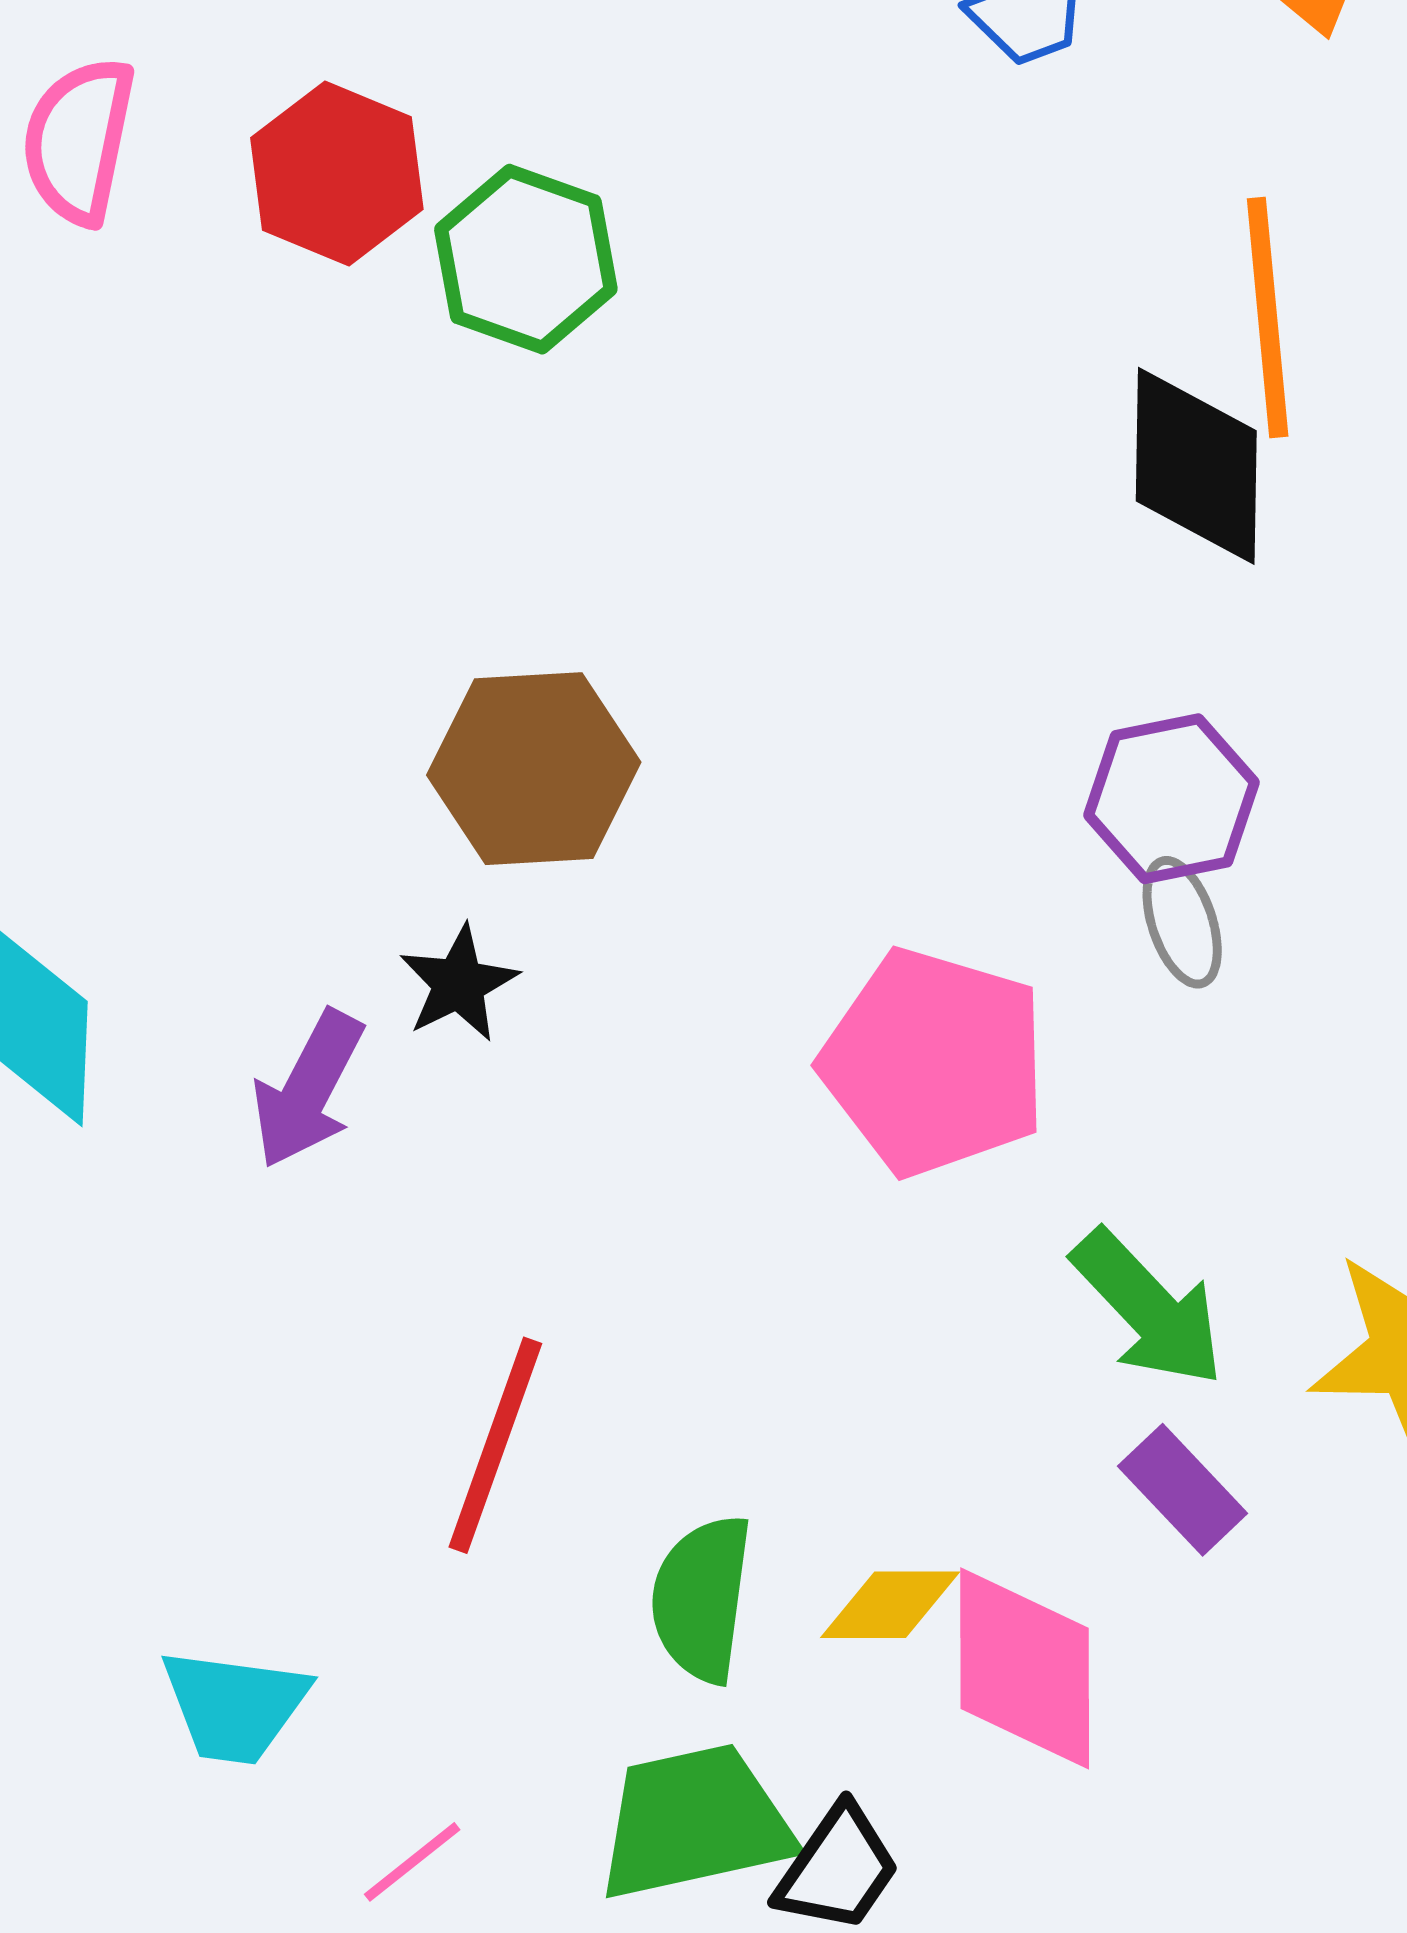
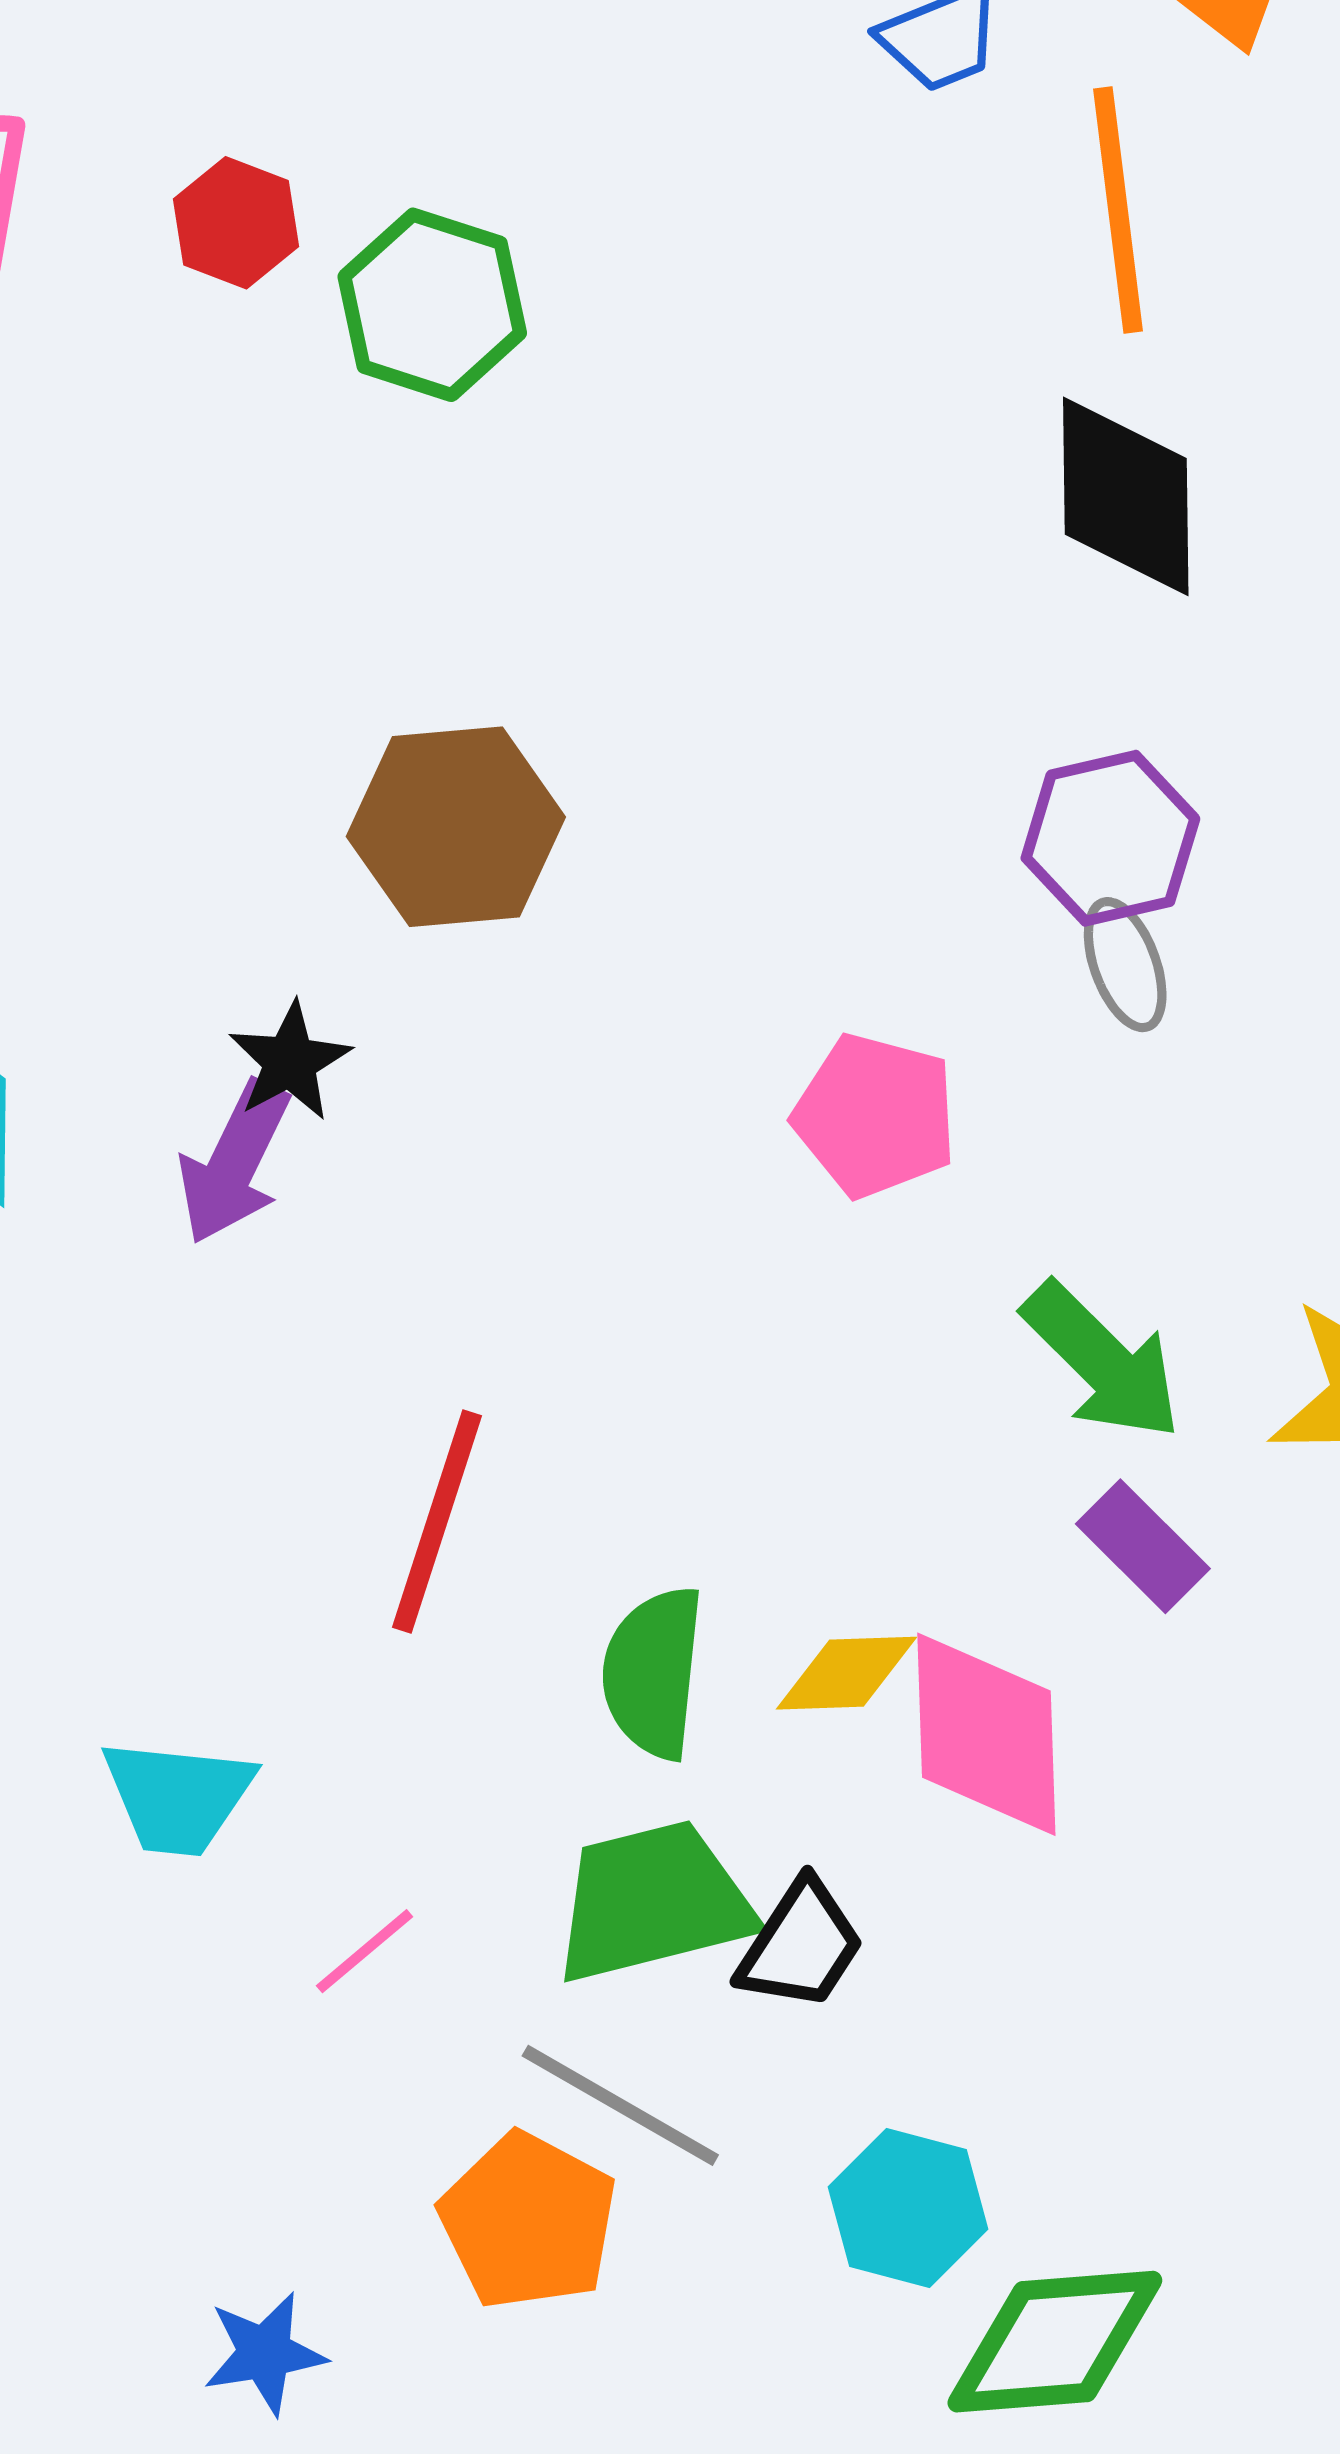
red hexagon: (337, 173) -> (236, 223), size x0.7
orange line: (1268, 318) -> (1118, 210), moved
black star: (459, 984) -> (290, 1061), moved
pink pentagon: (934, 1062) -> (875, 1116), size x0.7

